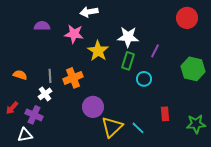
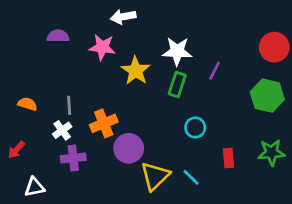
red circle: (187, 18) -> (274, 47), moved
orange cross: (73, 78) -> (104, 123), moved
cyan circle: (144, 79) -> (195, 128), moved
purple cross: (34, 115) -> (73, 158), moved, turned -30
green star: (196, 124) -> (271, 152), moved

